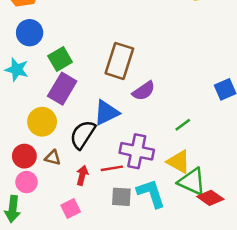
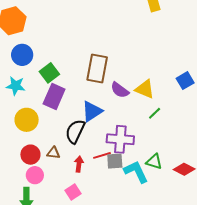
purple semicircle: (144, 91) -> (120, 90), turned 78
yellow circle: (42, 122) -> (27, 120), moved
yellow triangle: (179, 162) -> (145, 89), moved
green triangle: (192, 182) -> (154, 162), moved, size x0.7
gray square: (121, 197) -> (115, 161), moved

